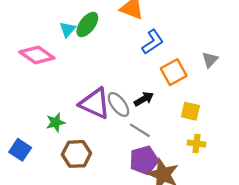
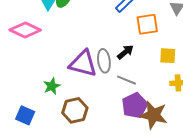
orange square: (174, 72) -> (147, 24), turned 30
gray ellipse: (118, 105) -> (104, 61), turned 40

